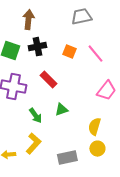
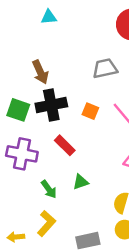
brown arrow: (28, 20) -> (40, 72), turned 150
black cross: (37, 47) -> (51, 105), size x1.4

